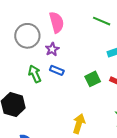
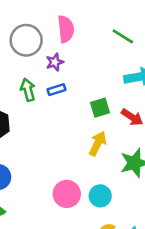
blue rectangle: (57, 70) -> (56, 90), turned -48
yellow arrow: (79, 124) -> (98, 144), moved

